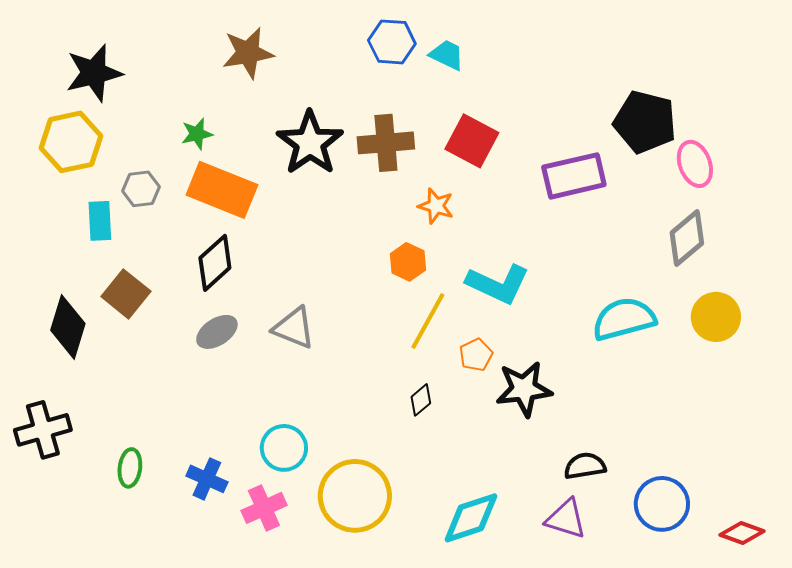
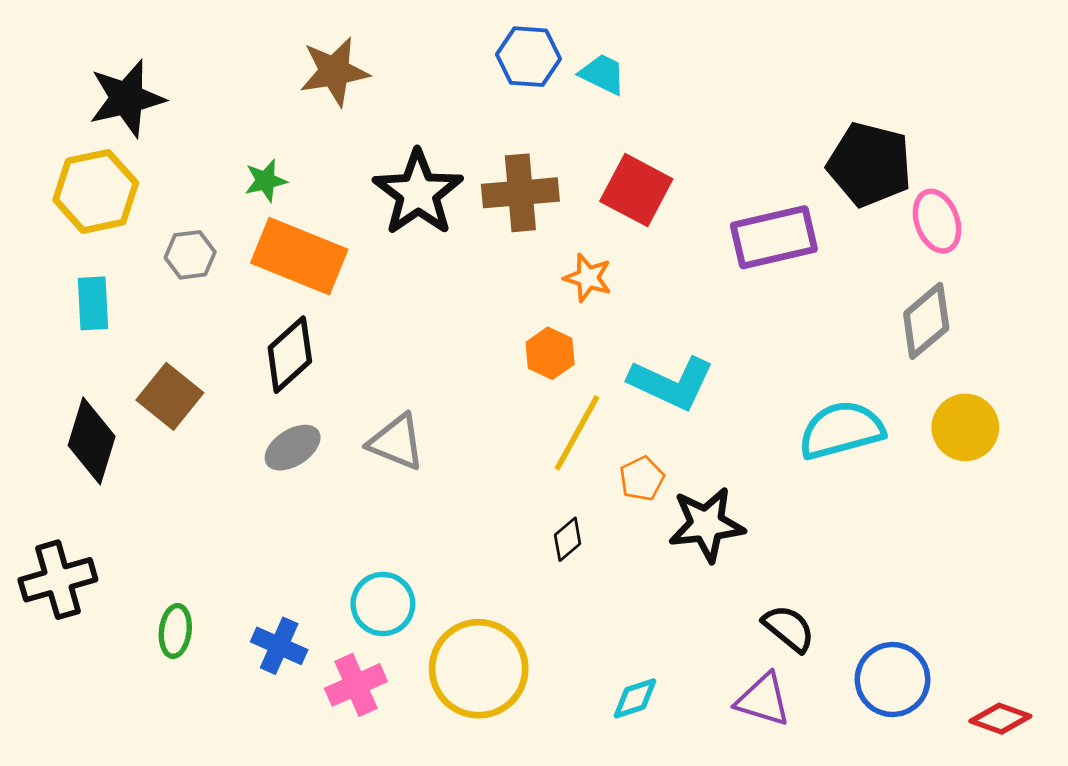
cyan rectangle: (100, 221) -> (93, 303), moved
black semicircle: (585, 466) -> (789, 628), turned 48
cyan diamond: (471, 518) -> (635, 698), size x0.6

